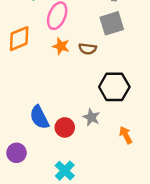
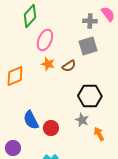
orange diamond: (19, 39) -> (15, 76), moved
brown semicircle: (88, 49) -> (69, 66), turned -40
gray star: (91, 117) -> (82, 120), moved

